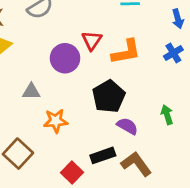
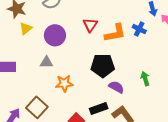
blue cross: (173, 53) -> (139, 29), moved, turned -32
purple circle: (65, 58) -> (55, 35), moved
black pentagon: (109, 96) -> (103, 66), turned 30

